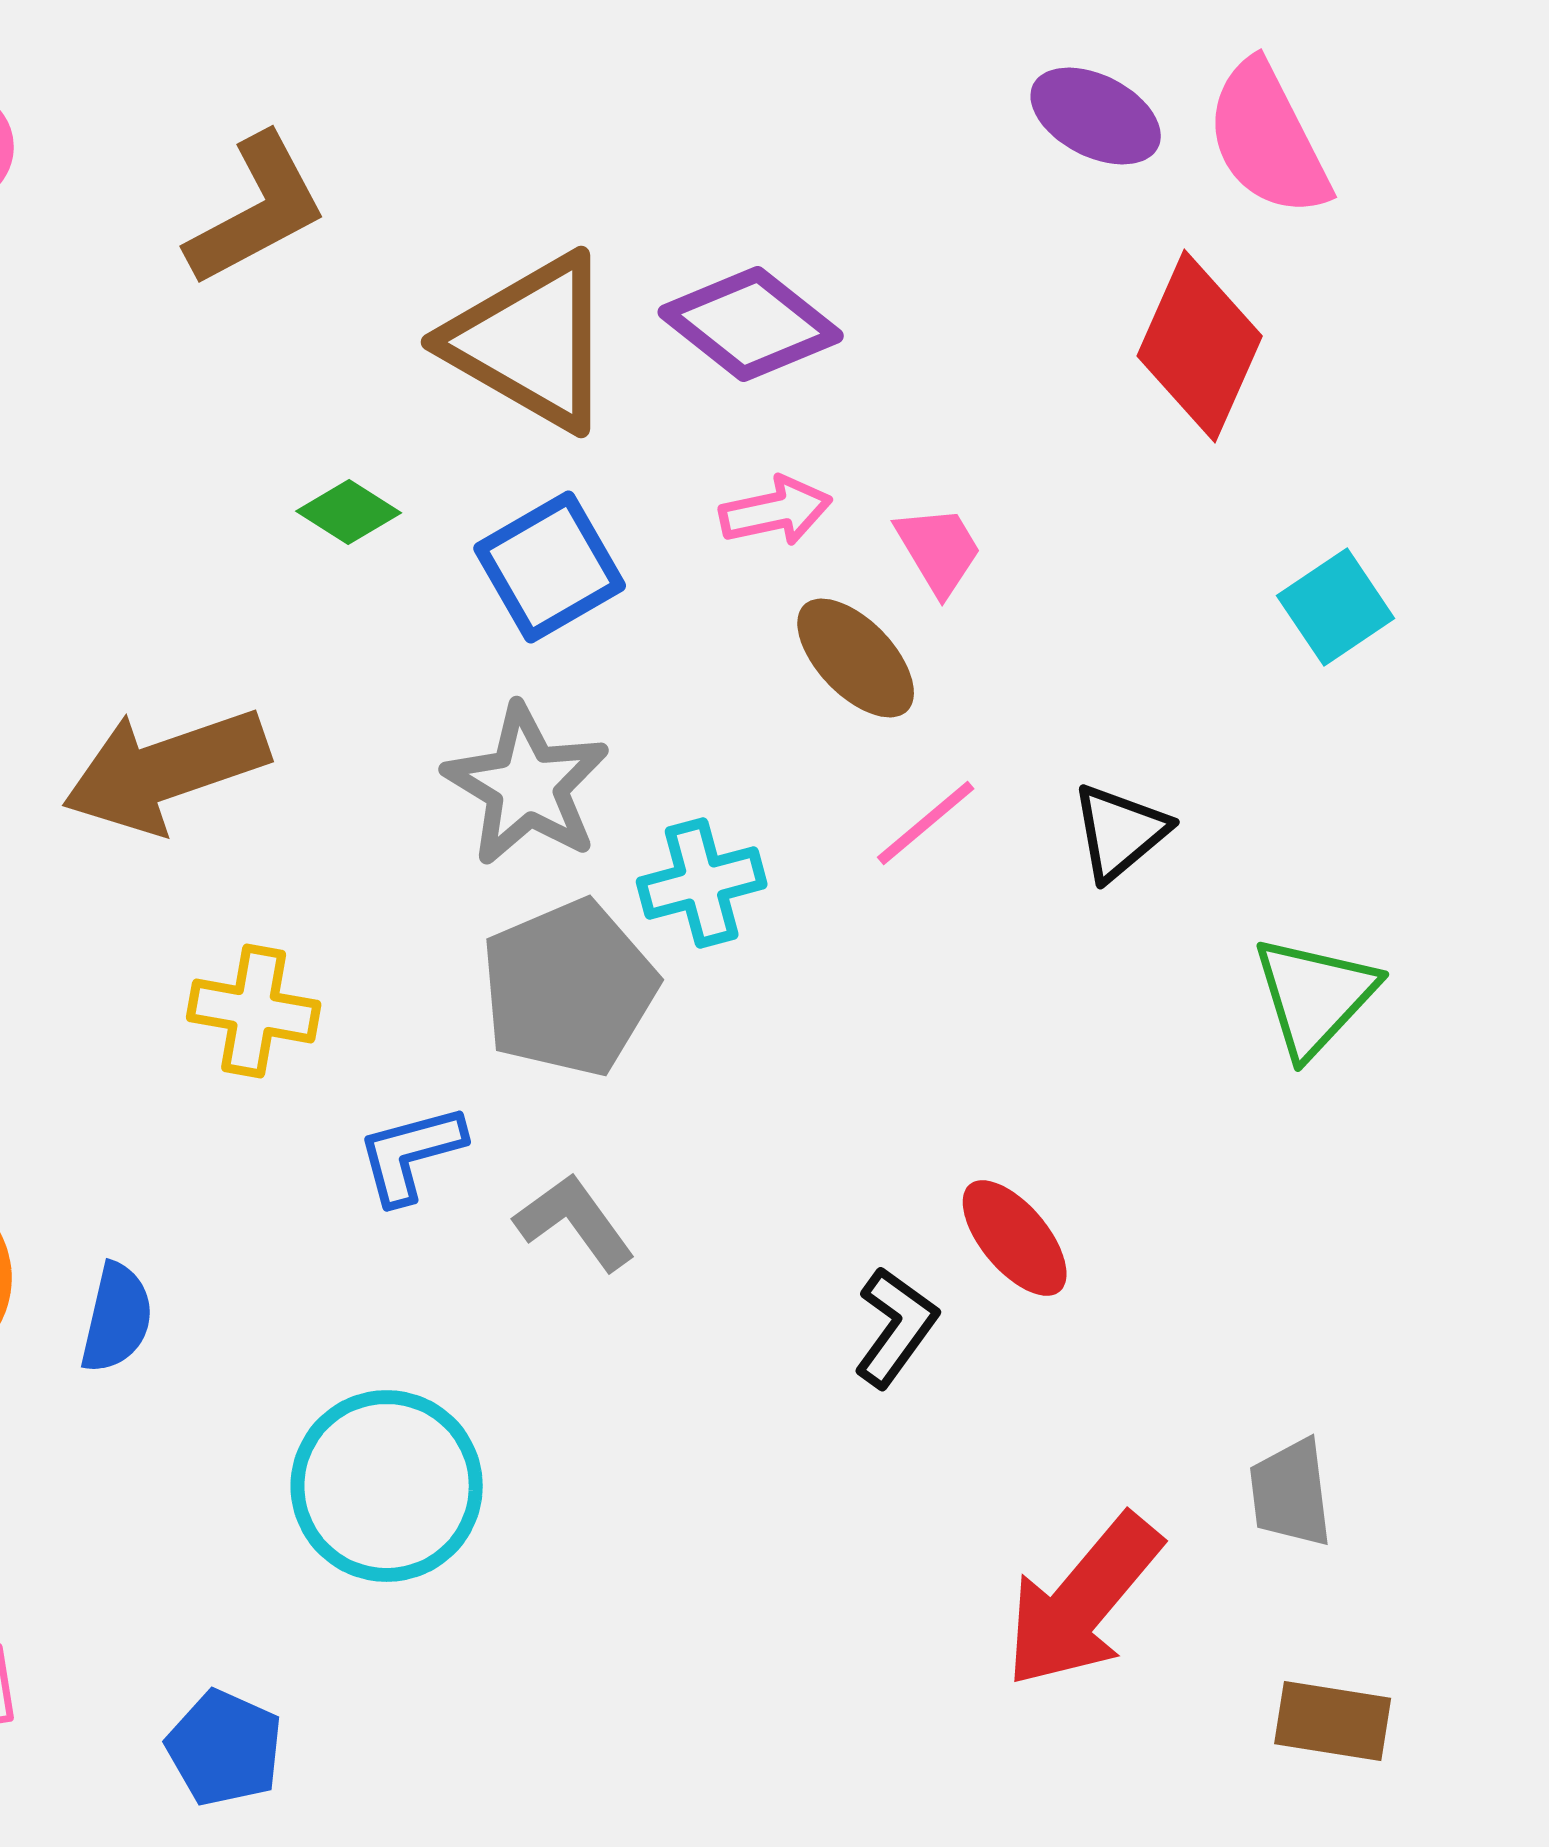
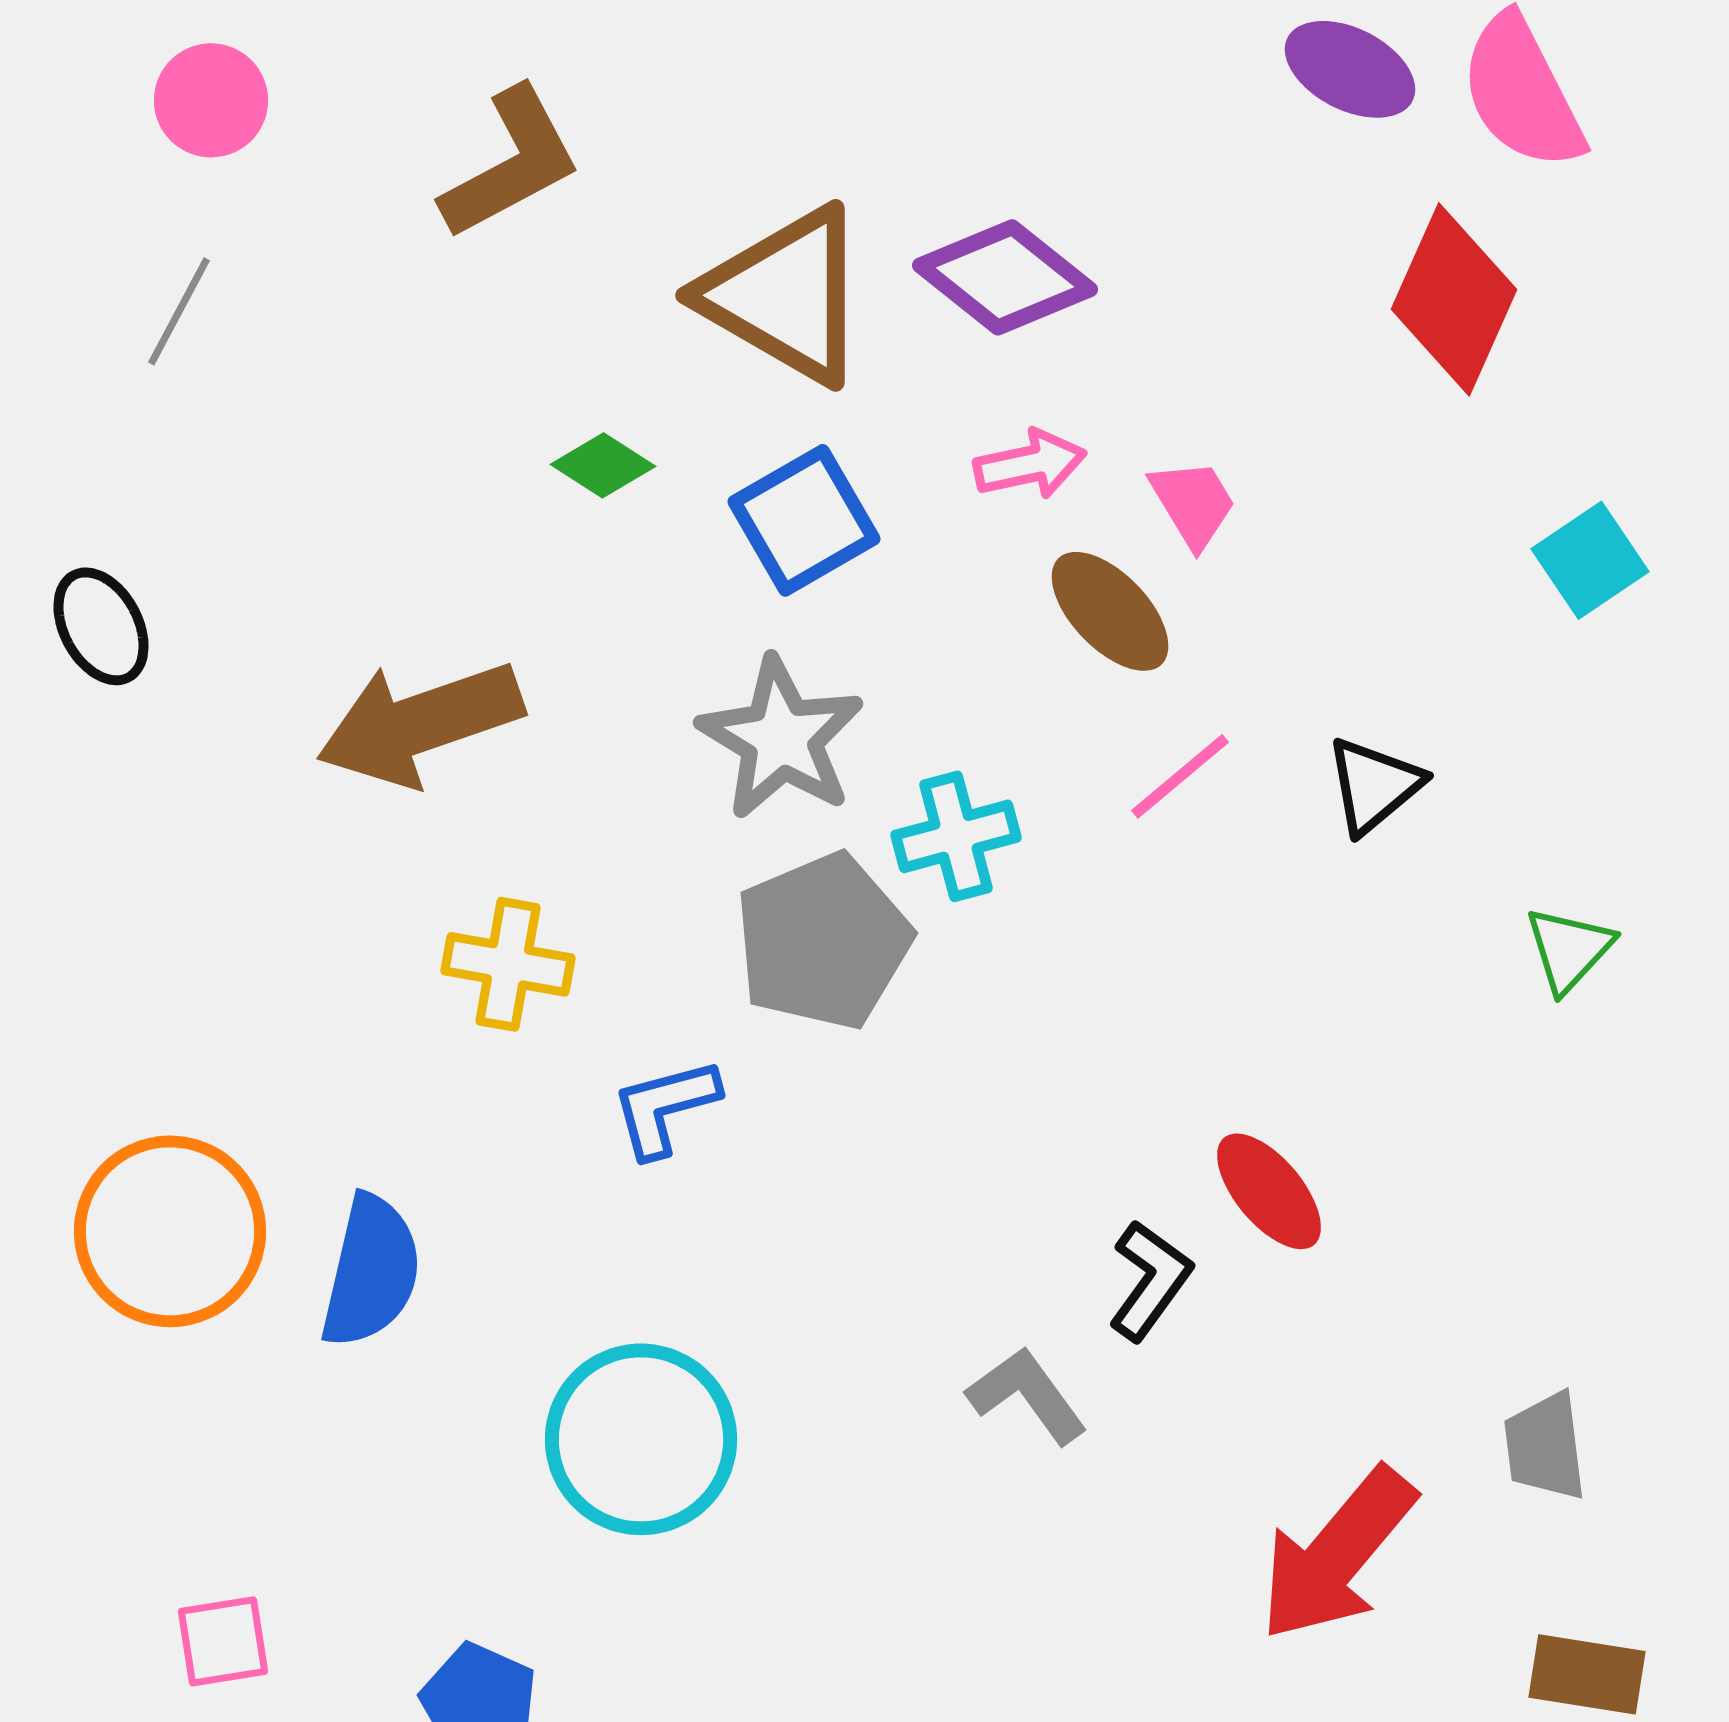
green triangle: (1315, 996) -> (1569, 949), size x0.7
gray L-shape: (575, 1222) -> (1027, 1395), moved
blue semicircle: (117, 1318) -> (371, 1271), size x1.4

